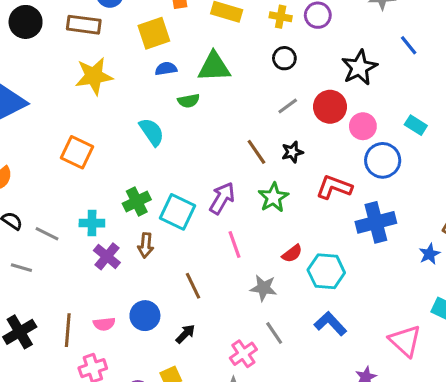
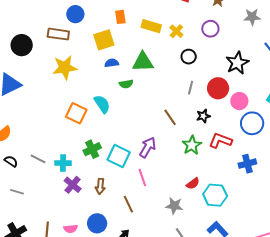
yellow cross: (281, 17) -> (176, 31), moved, turned 32
black circle: (26, 22) -> (22, 45), moved
gray line: (288, 106) -> (191, 88), turned -40
orange square: (77, 152) -> (76, 113), moved
black star: (292, 152) -> (203, 116), moved
green star: (273, 197) -> (192, 145), moved
blue cross: (376, 222) -> (247, 164), size x0.7
gray line: (47, 234) -> (38, 159), moved
pink line: (234, 244) -> (142, 178), moved
brown arrow: (146, 245) -> (100, 186), moved

